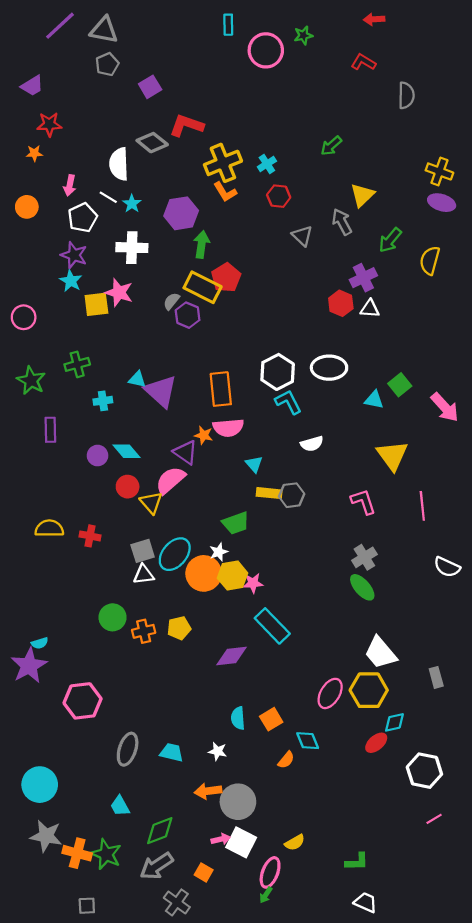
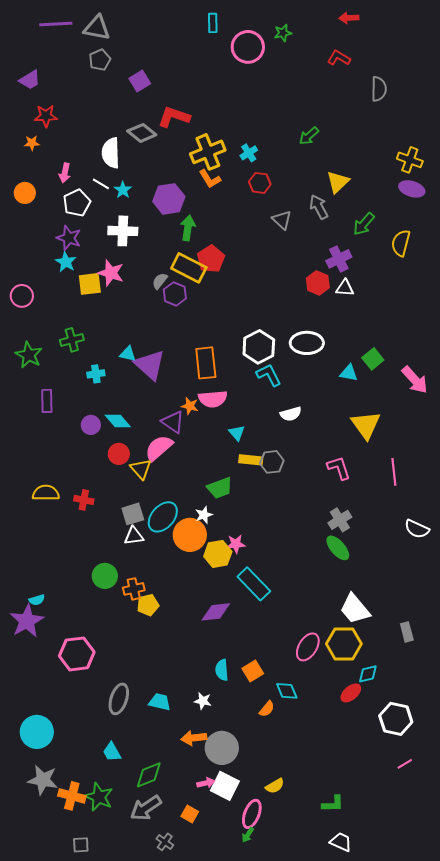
purple line: (60, 26) -> (56, 24), turned 40
yellow hexagon: (233, 576) -> (218, 554), moved
yellow pentagon: (179, 628) -> (148, 605), moved
gray cross: (177, 902) -> (165, 842), size x0.7

